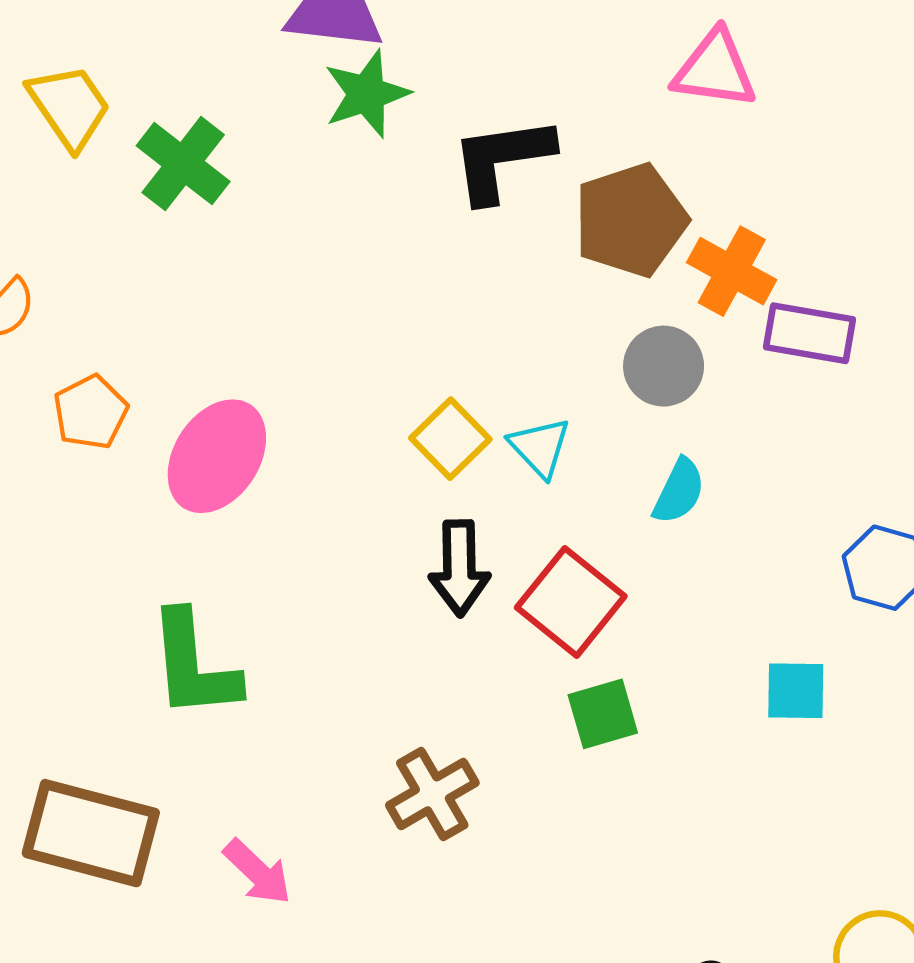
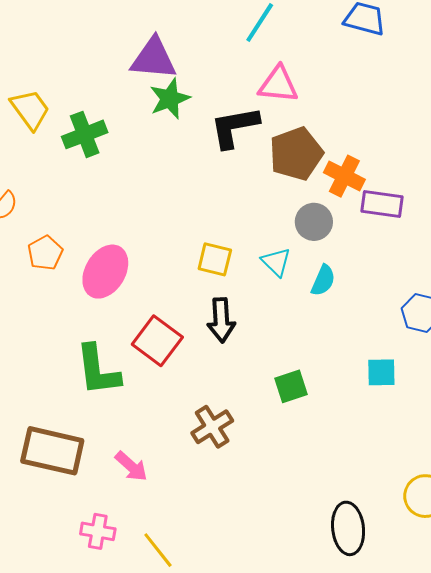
pink triangle: (715, 70) -> (278, 85), moved
green cross: (183, 164) -> (85, 134), turned 33
yellow square: (450, 439) -> (215, 259), turned -30
cyan triangle: (540, 447) -> (276, 262), moved
red square: (571, 602) -> (157, 341), moved

